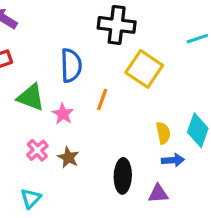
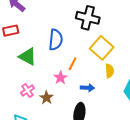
pink star: (63, 114) -> (61, 78), moved
yellow semicircle: (163, 133) -> (110, 71), moved
blue arrow: (173, 160) -> (88, 88), moved

